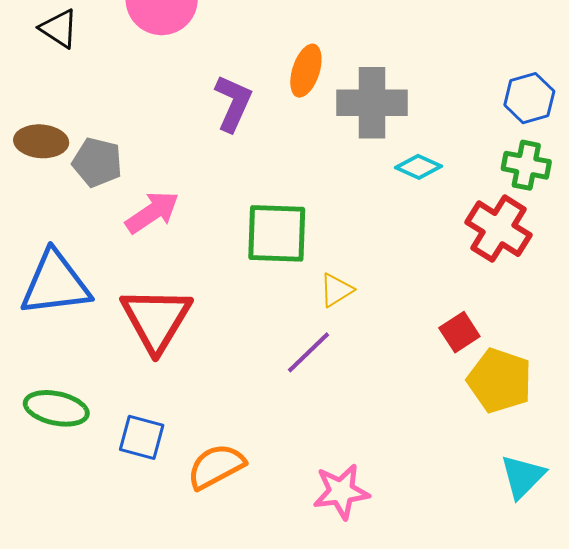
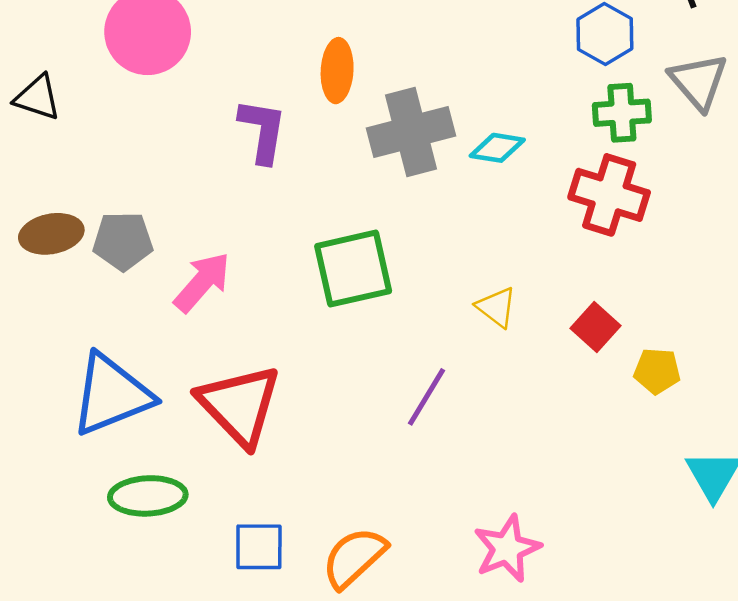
gray cross: (372, 103) -> (411, 132), moved
yellow triangle: (336, 290) -> (496, 307), moved, turned -36
yellow pentagon: (500, 381) -> (657, 371), size x0.6
green ellipse: (56, 408) -> (148, 496), moved

